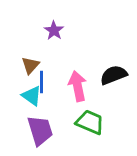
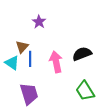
cyan triangle: (32, 96) -> (12, 63), moved
green trapezoid: (90, 122) -> (85, 91), moved, turned -145

